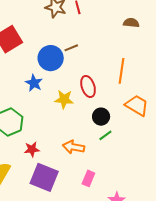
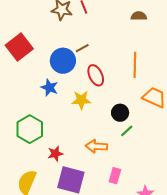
red ellipse: (88, 86) -> (96, 75), moved

